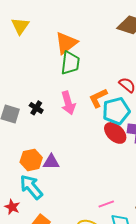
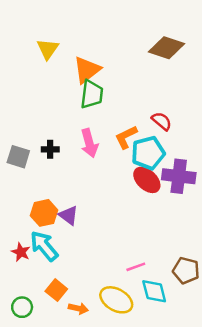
yellow triangle: (20, 26) -> (48, 49), moved
black cross: (36, 108) -> (50, 149), turned -32
purple triangle: (51, 162) -> (69, 215), turned 36
red star: (12, 207) -> (21, 252), moved

